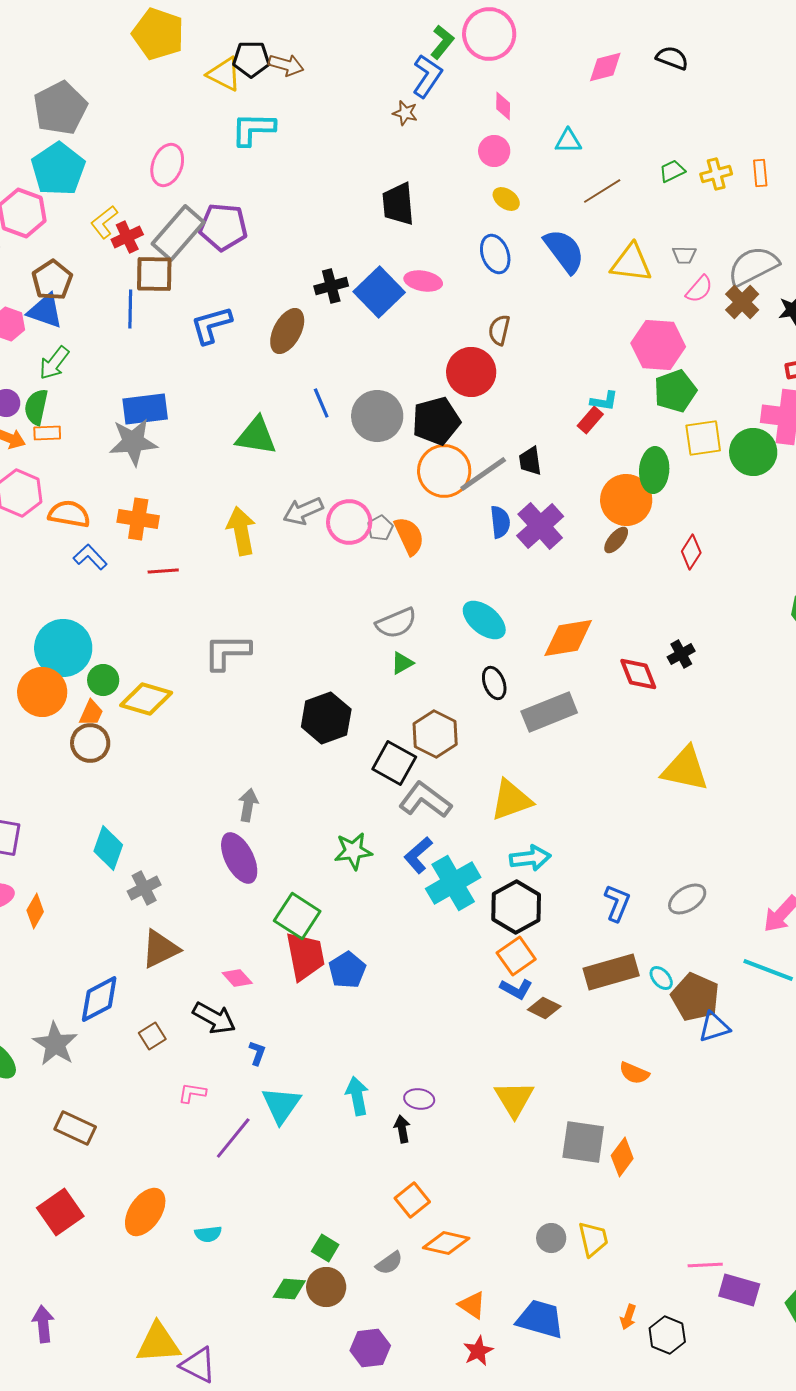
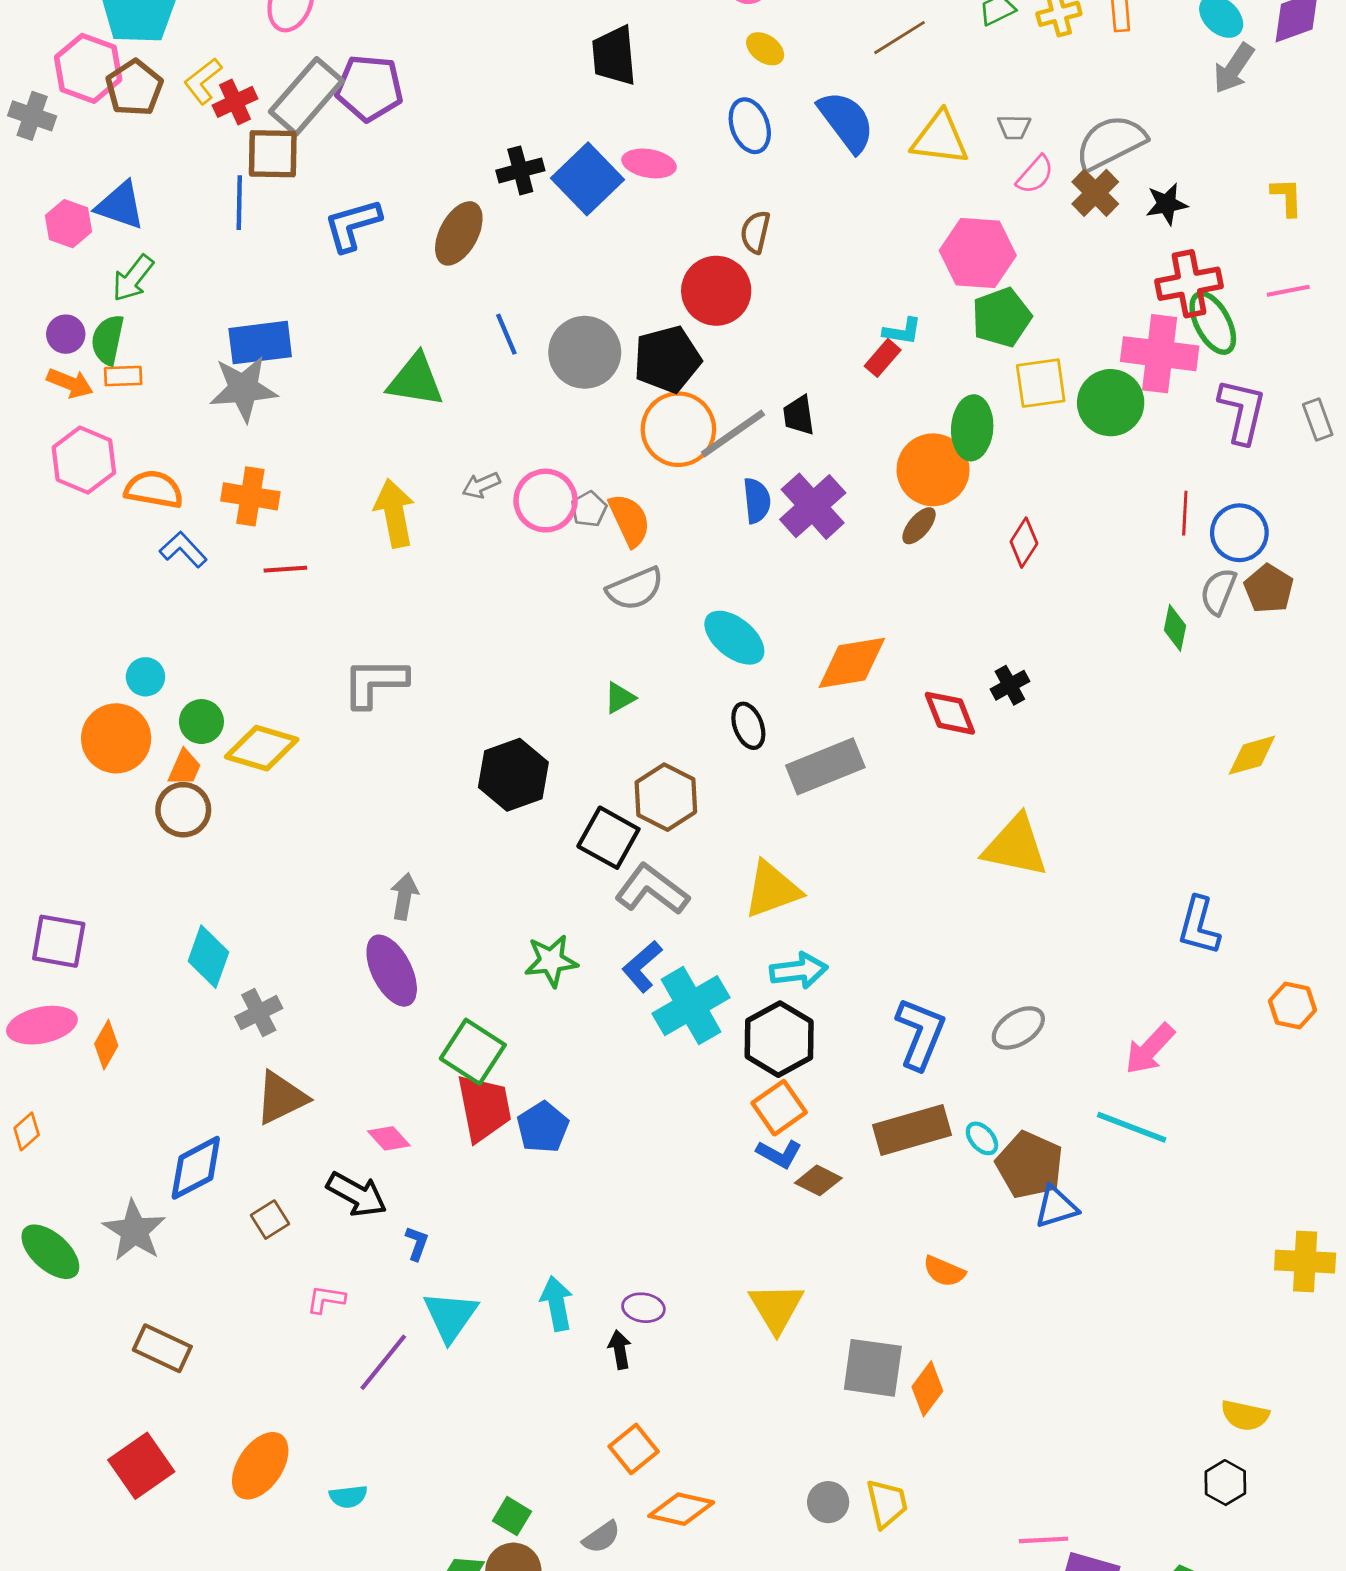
brown pentagon: (52, 280) -> (134, 88), moved
gray arrow: (303, 511) -> (481, 485), size x0.7
gray semicircle: (396, 623) -> (635, 589), moved
cyan circle: (63, 648) -> (145, 677), size x0.5
blue L-shape: (617, 903) -> (920, 1034), size x1.4

